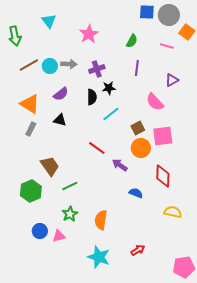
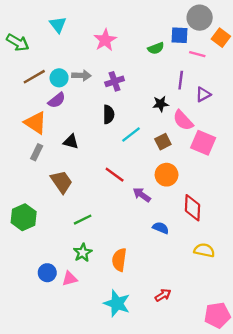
blue square: (147, 12) -> (180, 35), moved
green arrow: (15, 36) -> (18, 42), turned -48
green semicircle: (132, 41) -> (156, 48), turned 40
purple line: (137, 68) -> (181, 80), moved
black star: (109, 88) -> (161, 104), moved
purple semicircle: (61, 94) -> (57, 100), moved
brown square: (138, 128) -> (163, 142), moved
pink square: (163, 136) -> (203, 143), moved, turned 30
brown trapezoid: (50, 166) -> (61, 182), moved
green hexagon: (31, 191) -> (24, 217), moved

